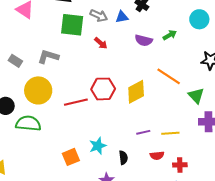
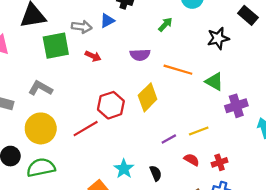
purple semicircle: (144, 40) -> (140, 55), moved
gray L-shape: (48, 57) -> (40, 88), turned 30
red semicircle: (157, 156) -> (192, 160), turned -128

